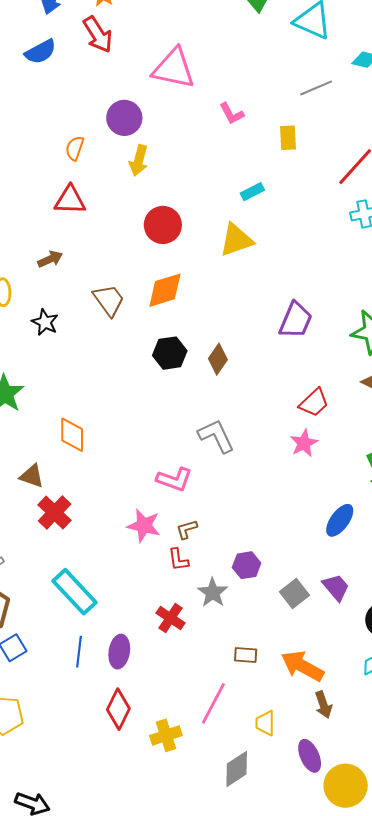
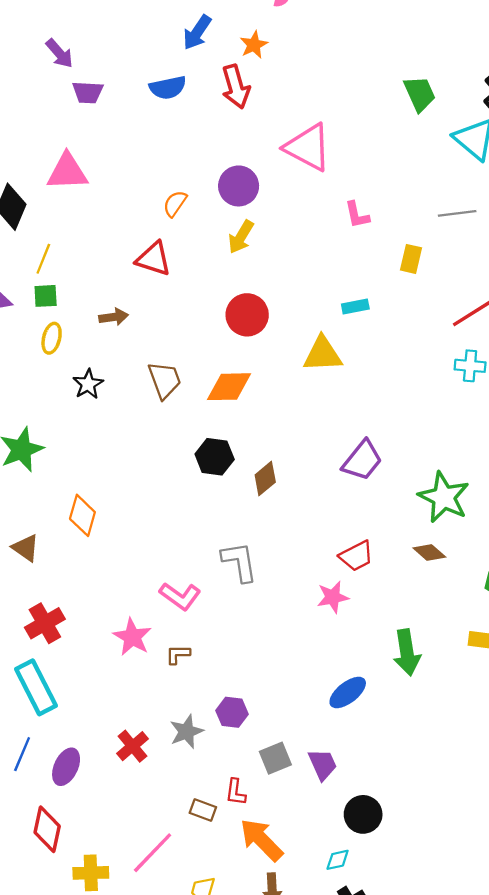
red cross: (55, 513) -> (45, 623), moved
red L-shape: (178, 560) -> (236, 792), moved
red diamond: (118, 709) -> (47, 829), turned -30

